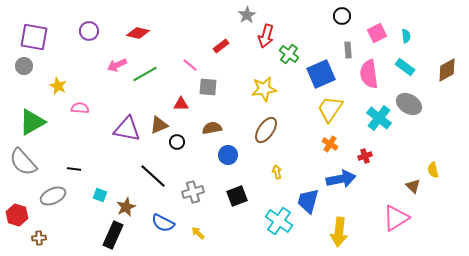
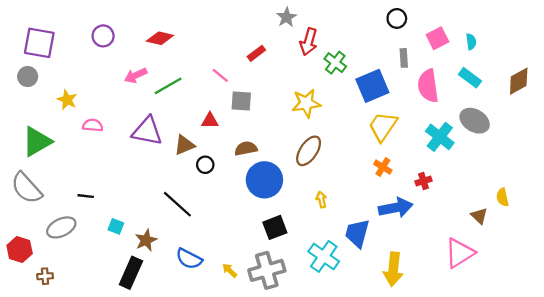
purple triangle: (127, 129) -> (147, 131), moved
blue circle: (228, 155) -> (264, 180), size x1.6
gray cross: (193, 192) -> (267, 270), moved, size x1.4

